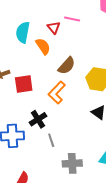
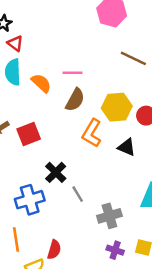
pink line: (72, 19) -> (73, 73), moved
red triangle: (54, 28) -> (15, 43), moved
orange L-shape: (57, 93) -> (92, 133), moved

